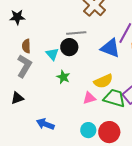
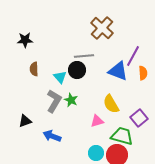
gray L-shape: (24, 66) -> (54, 101), moved
yellow semicircle: (103, 81) -> (111, 104), turned 84
green trapezoid: (114, 98) -> (122, 136), moved
blue arrow: (45, 124) -> (52, 136), moved

